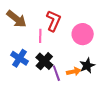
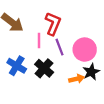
pink circle: (83, 34) -> (85, 50), moved
purple line: (56, 73) -> (59, 47), moved

